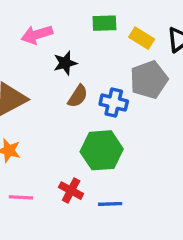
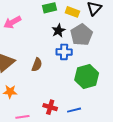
black star: (65, 63) -> (58, 31), moved
brown semicircle: (78, 96) -> (37, 65), moved
green hexagon: (102, 150) -> (87, 77), moved

